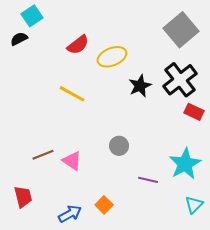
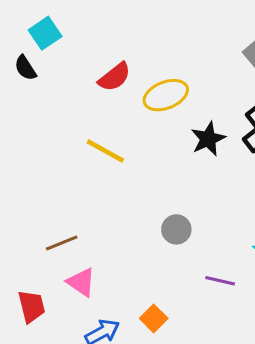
black semicircle: (19, 39) -> (25, 68), turned -96
pink triangle: (72, 161) -> (81, 282), moved

